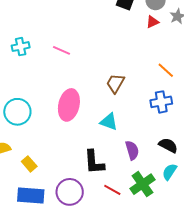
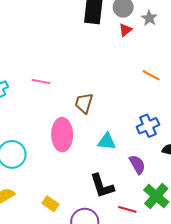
brown trapezoid: (115, 83) -> (84, 103), moved
blue cross: (161, 102) -> (148, 126), moved
yellow rectangle: (29, 164) -> (50, 204), moved

